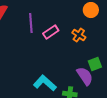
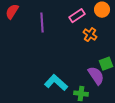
pink rectangle: (51, 32) -> (77, 16), moved

